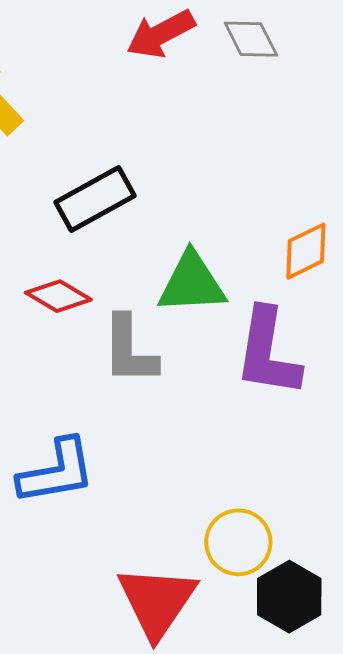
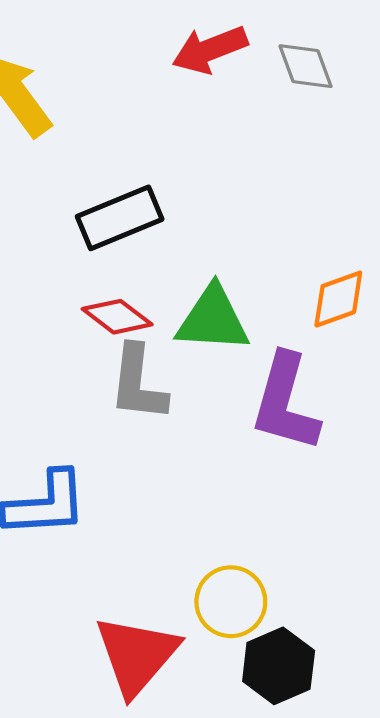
red diamond: (58, 296) -> (117, 317), moved

